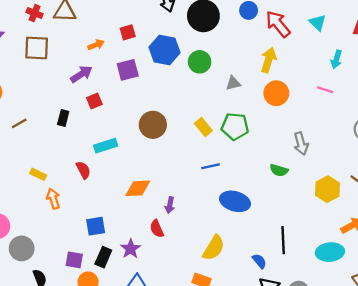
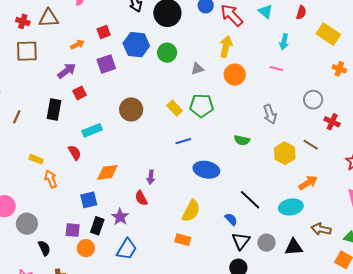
black rectangle: (63, 118) -> (54, 109), size x1.5
brown line: (19, 123) -> (17, 117), turned -32
gray arrow: (301, 144) -> (270, 114), moved
orange diamond: (138, 188) -> (107, 172), moved
black line: (283, 240) -> (250, 200), turned -40

